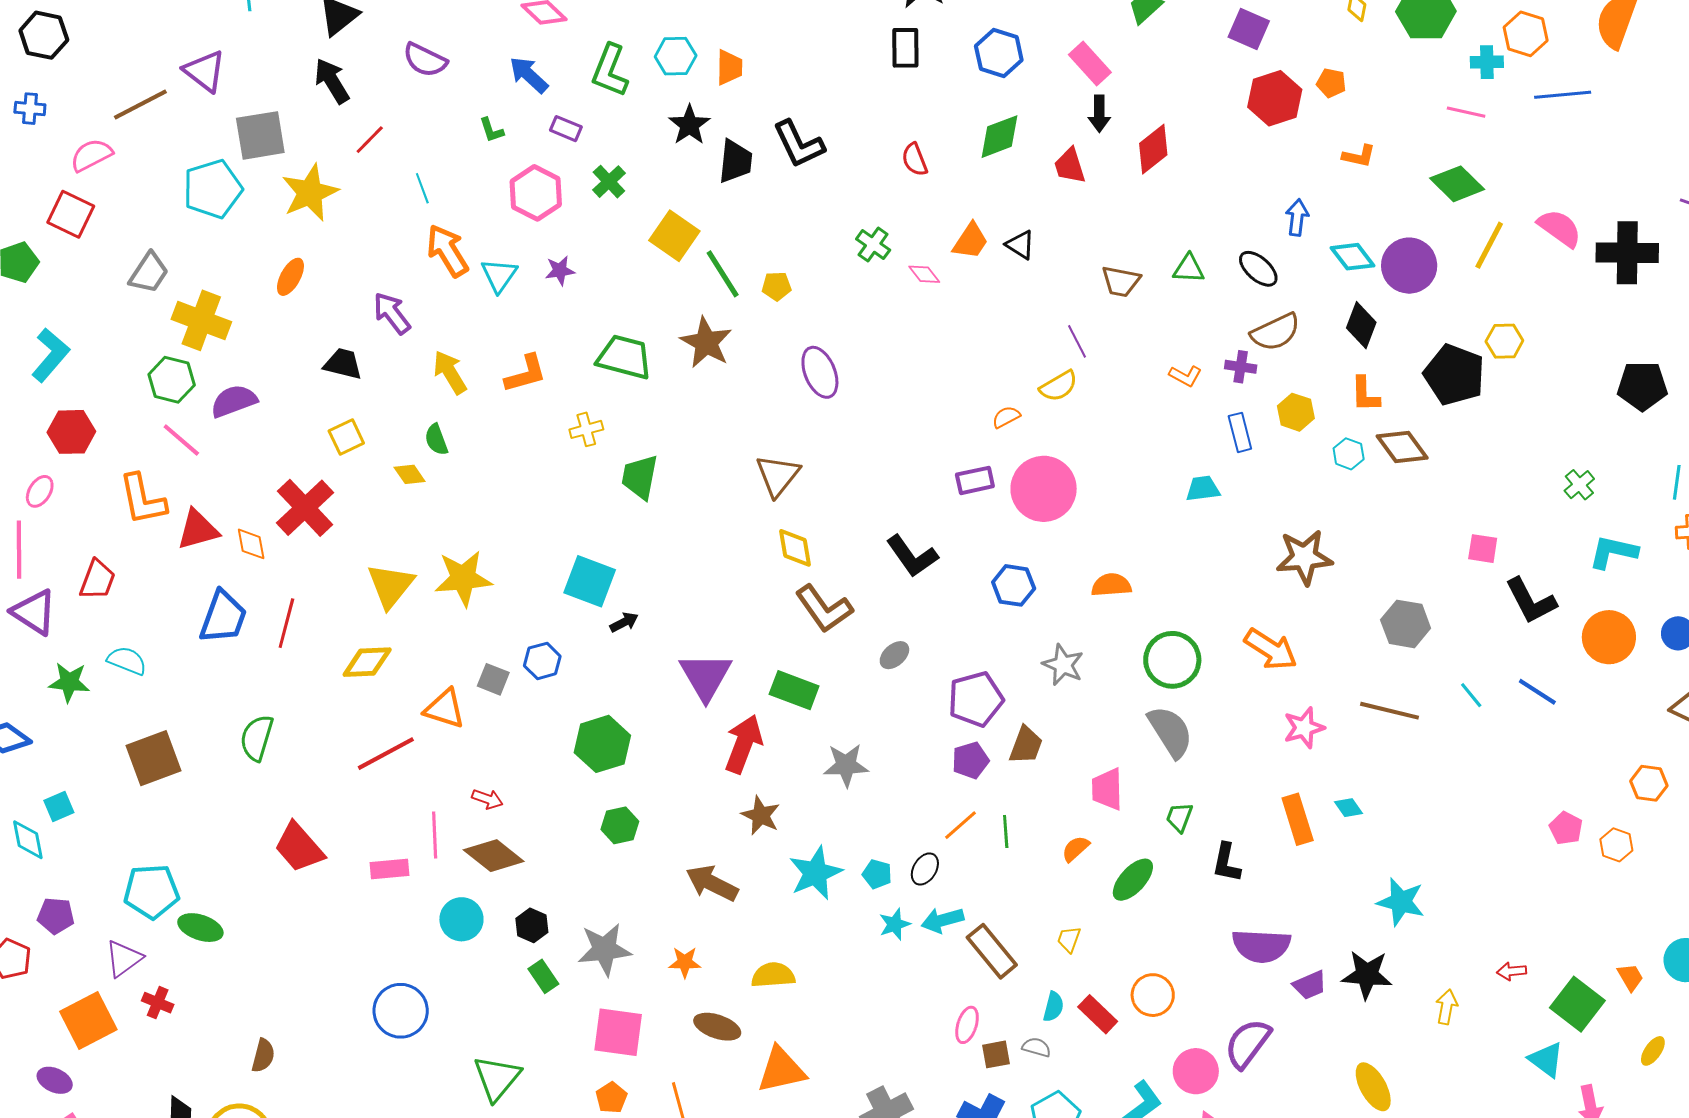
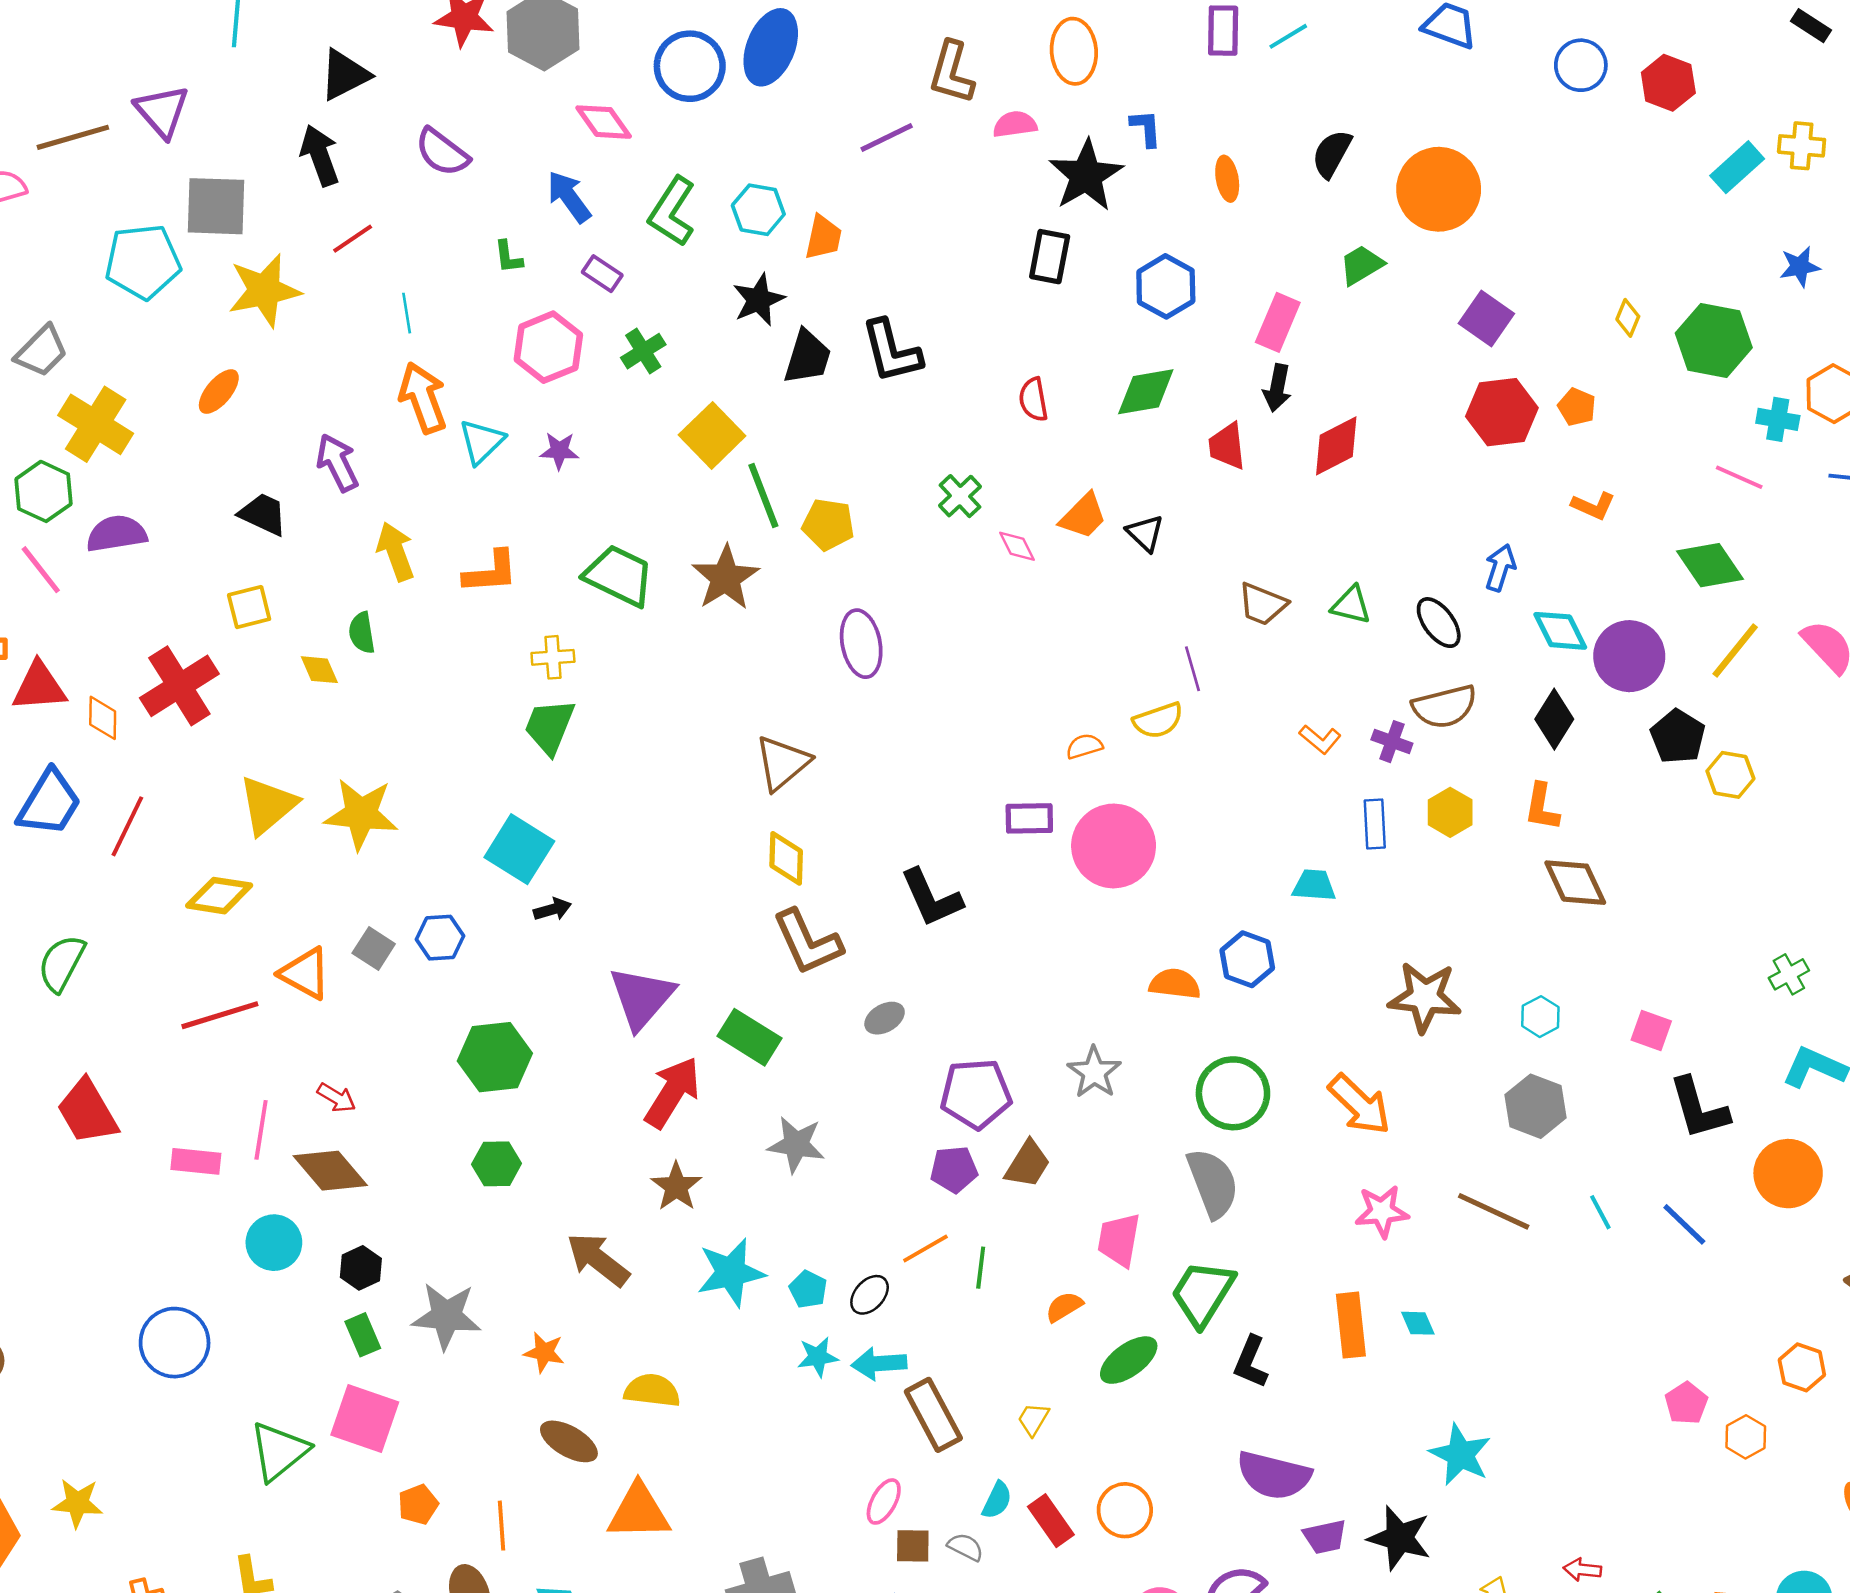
pink rectangle: (1090, 63) -> (1278, 322), turned 54
yellow pentagon: (777, 286) -> (828, 524), size x1.4
black pentagon: (1454, 375) -> (1678, 737), moved, size x0.7
cyan hexagon: (1349, 454) -> (1540, 1017), moved
green trapezoid: (640, 477) -> (550, 727), moved
blue hexagon: (1014, 585) -> (1247, 959), moved
green trapezoid: (1179, 817) -> (1203, 1293), size x1.8
pink square: (618, 1032) -> (365, 1419), moved

